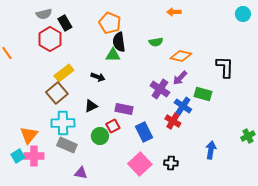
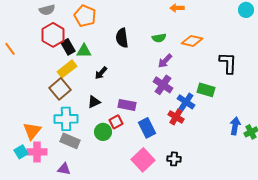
black rectangle: (65, 23) -> (68, 47), moved
orange pentagon: (110, 23) -> (85, 16), moved
green triangle: (113, 55) -> (84, 51), moved
orange diamond: (181, 56) -> (192, 41), moved
black arrow: (98, 77) -> (101, 73), turned 112
purple arrow: (180, 78) -> (165, 61), moved
blue arrow: (211, 150) -> (235, 126), moved
purple triangle: (81, 173) -> (64, 169), moved

